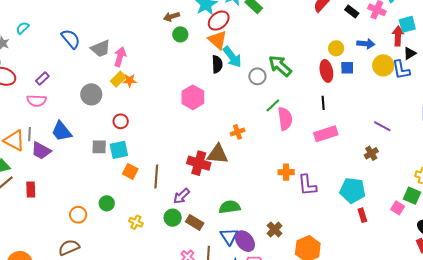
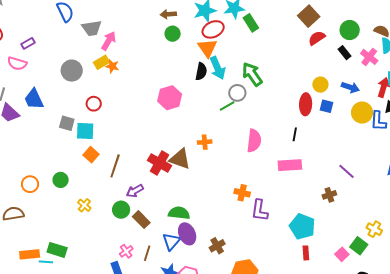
green arrow: (280, 66) -> (252, 74), moved
green line: (273, 105) -> (227, 106), moved
purple ellipse: (245, 241) -> (187, 234), moved

